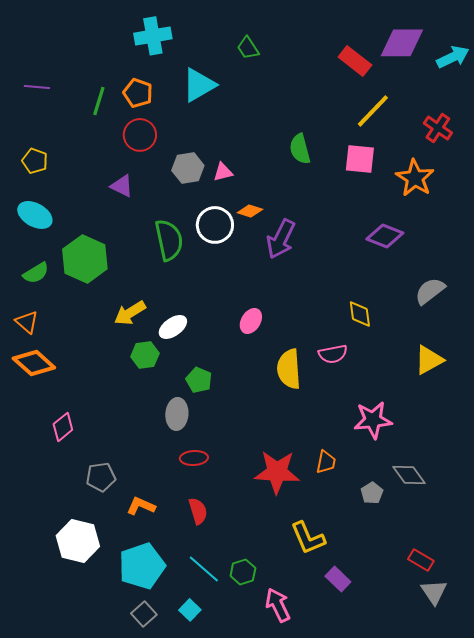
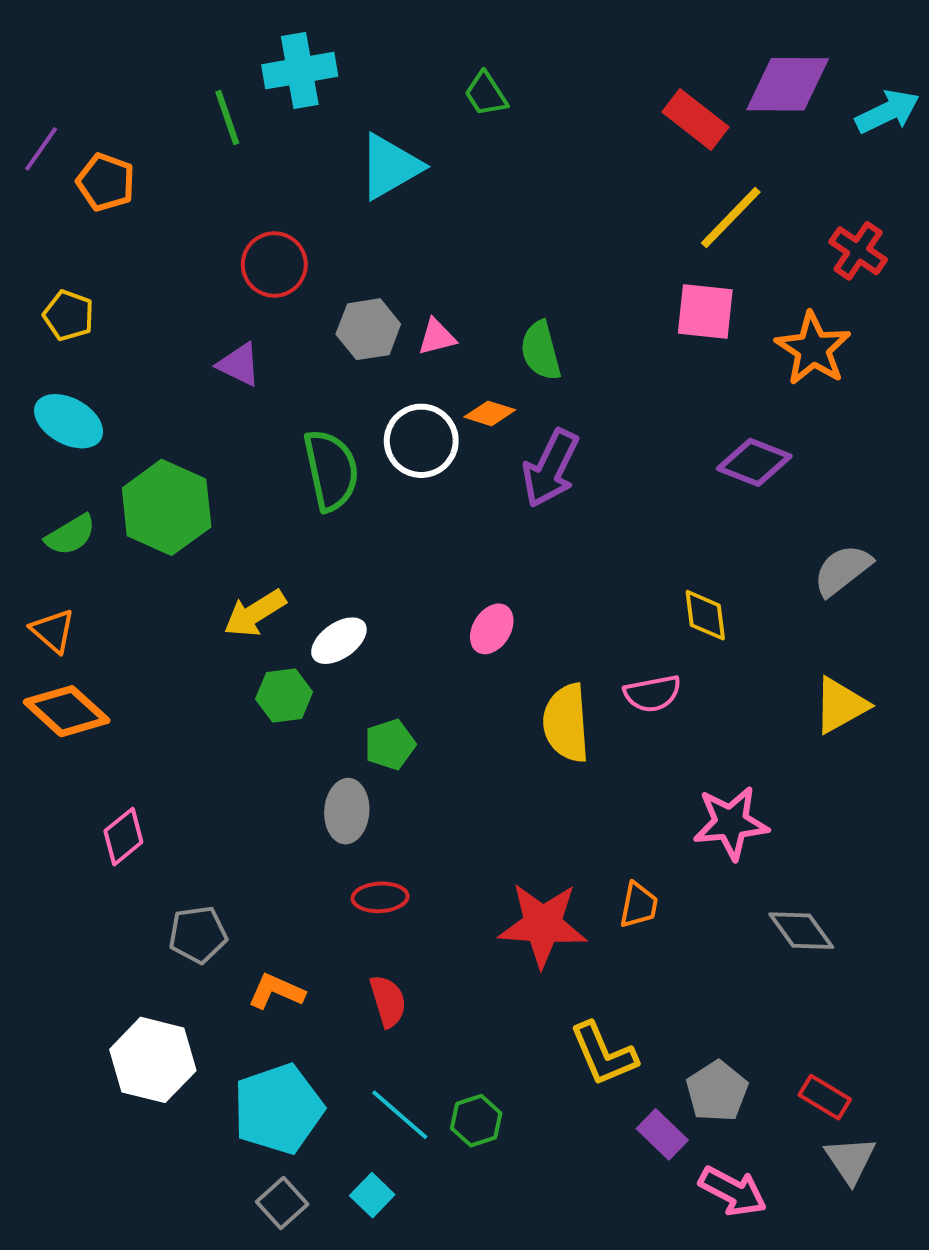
purple line: (37, 87) -> (41, 149), moved, turned -60
orange pentagon: (138, 93) -> (106, 182), moved
green line: (99, 101) -> (227, 118), moved, turned -36
green semicircle: (300, 149) -> (541, 351), moved
green pentagon: (199, 380) -> (390, 744), turned 30
gray pentagon: (372, 493) -> (717, 1091), moved, size x1.4
pink arrow: (278, 605) -> (733, 1191), moved, turned 144

